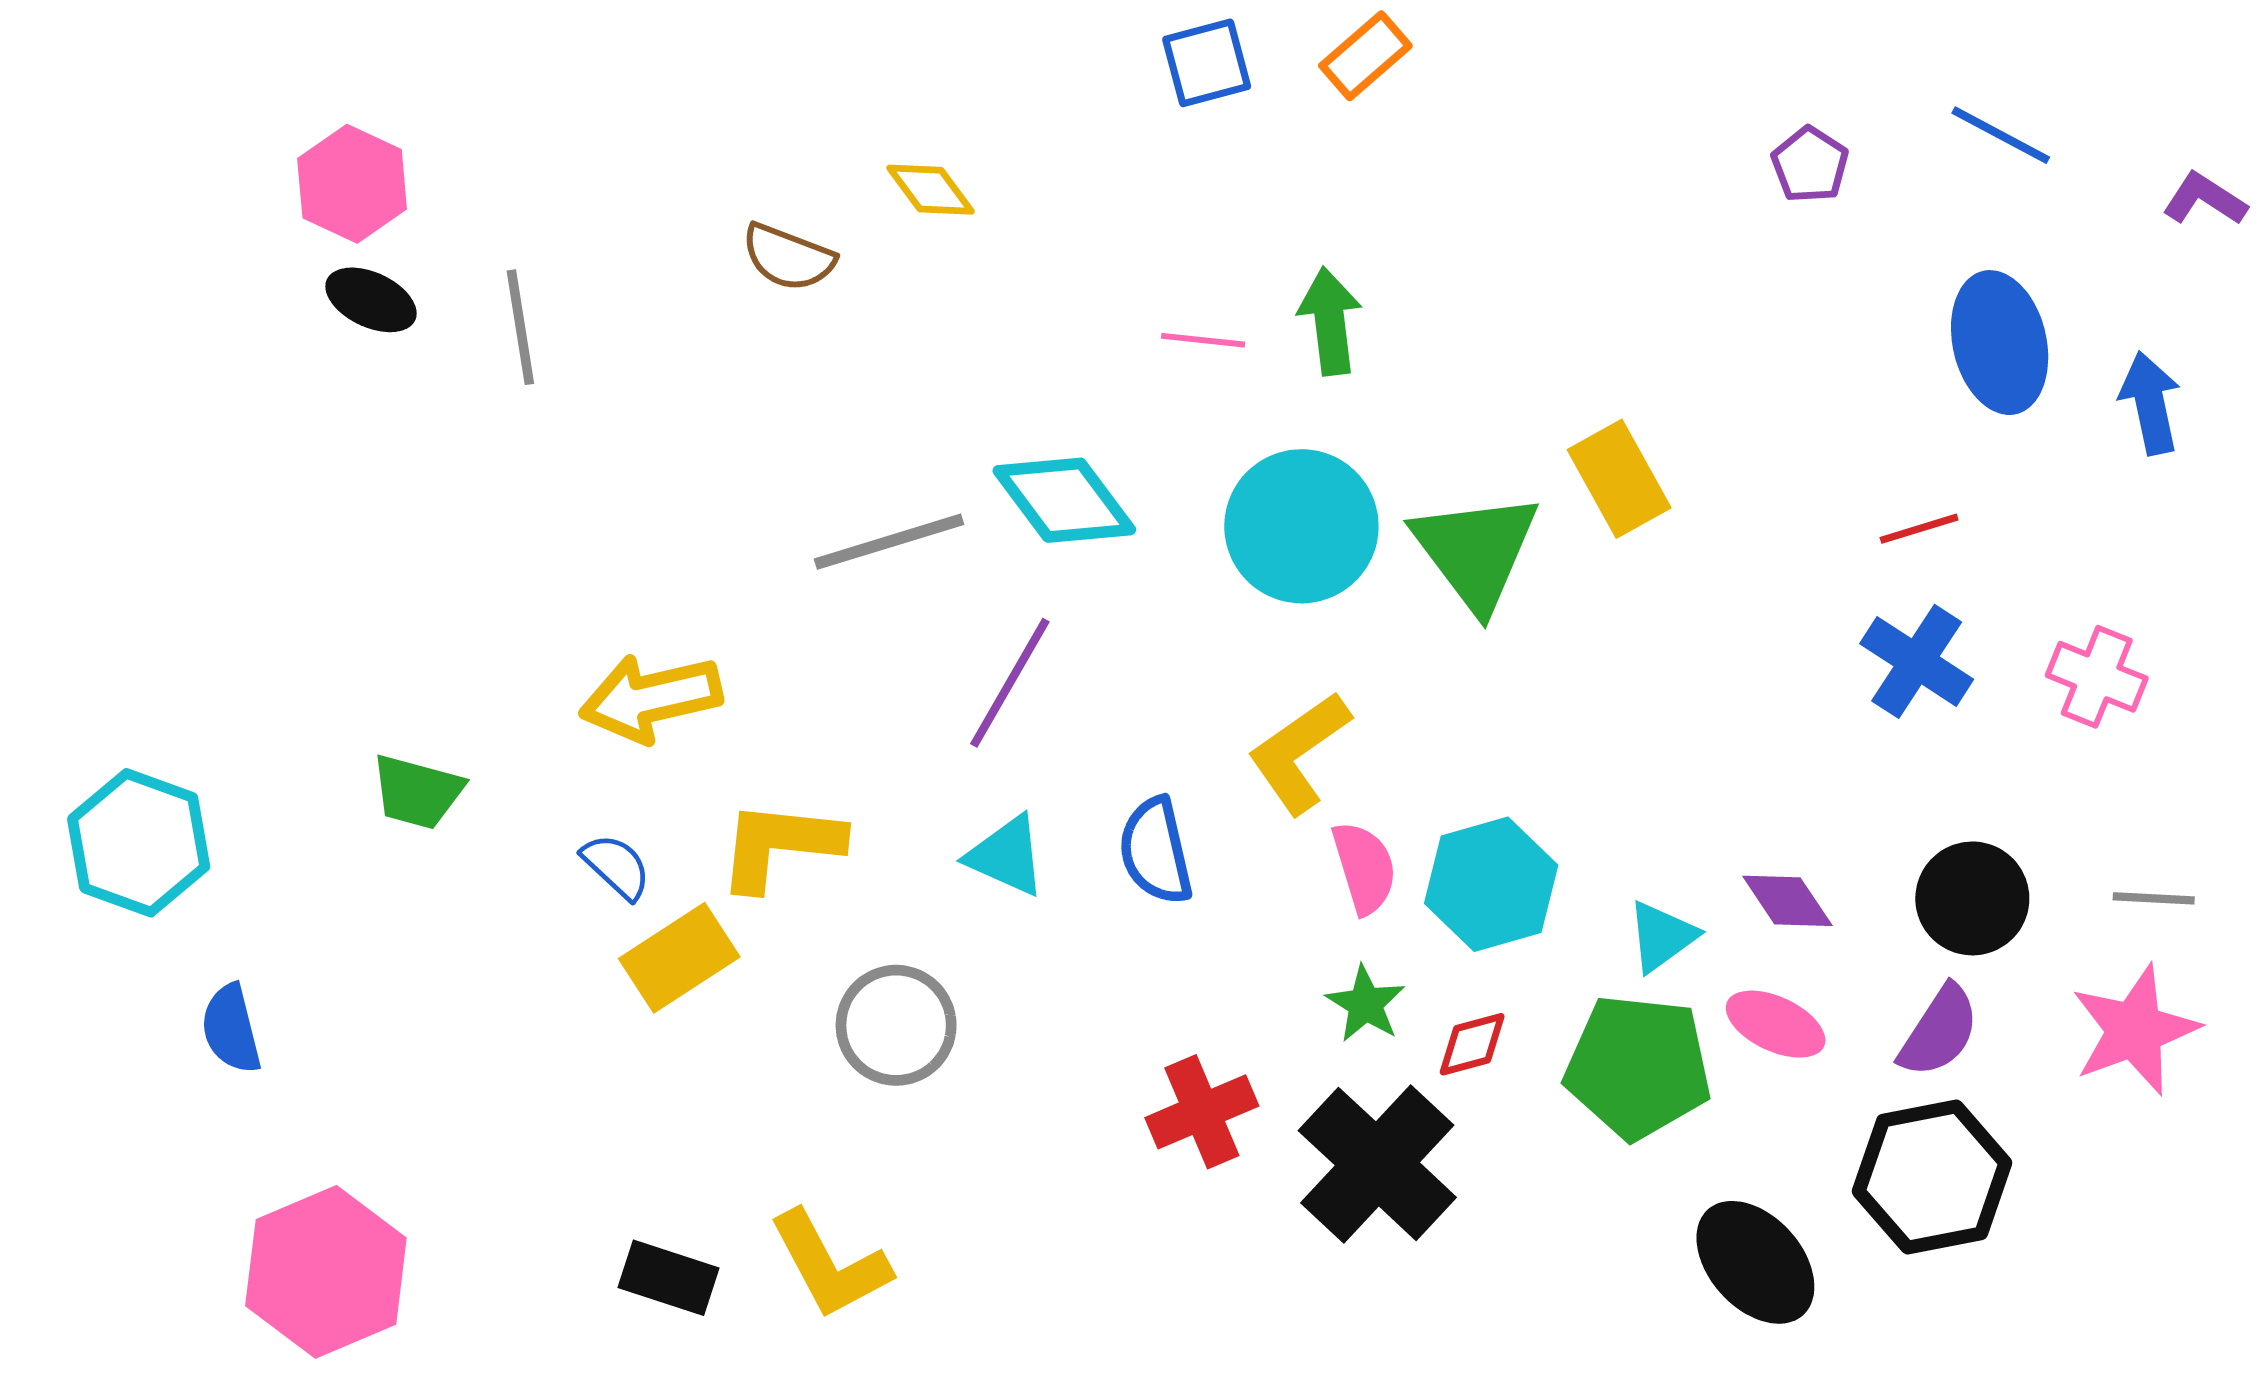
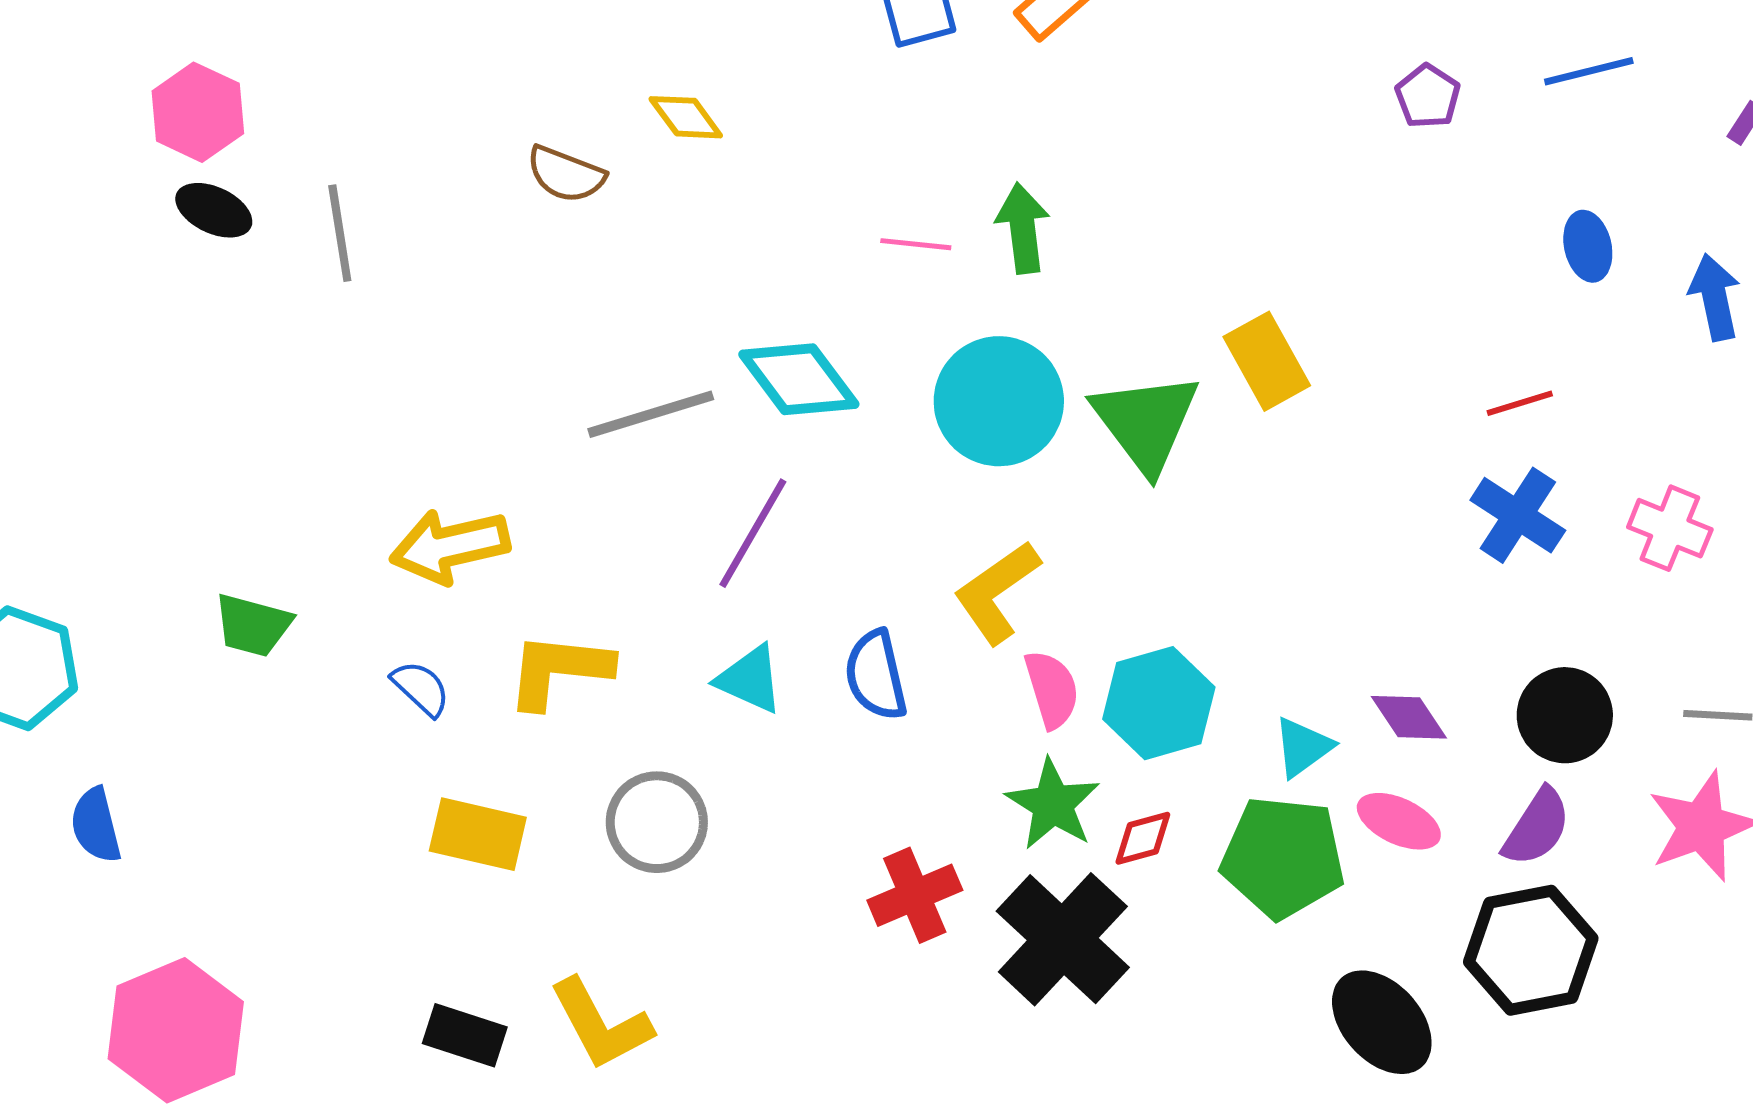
blue line: (2001, 135) -> (1589, 71), turned -42
blue ellipse: (2000, 343) -> (1588, 246), size x0.6
yellow rectangle: (679, 958) -> (478, 834), moved, turned 46
green star: (1365, 1004) -> (1053, 804), size x1.4

